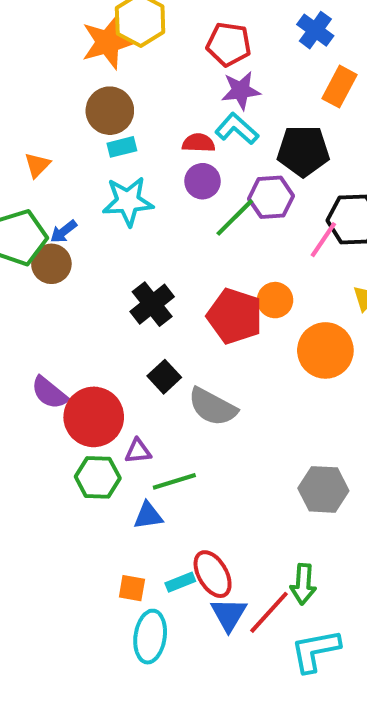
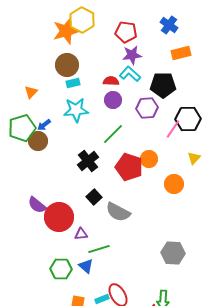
orange rectangle: (339, 87) -> (181, 53), turned 48
green line: (235, 217) -> (113, 134), moved
orange circle: (325, 350) -> (174, 184), size x0.7
green hexagon: (98, 477) -> (61, 269), moved
blue triangle: (148, 516) -> (86, 266), turned 49

